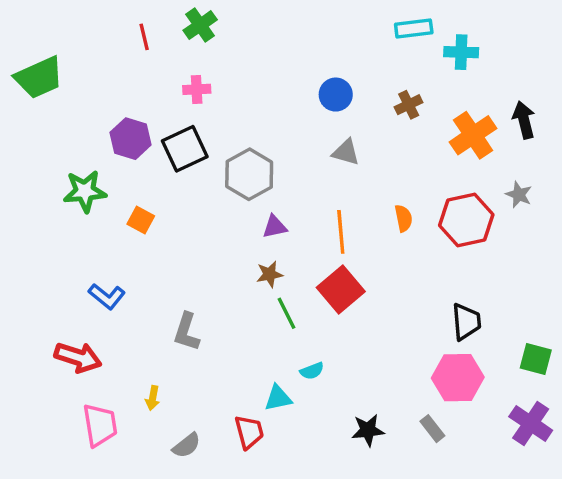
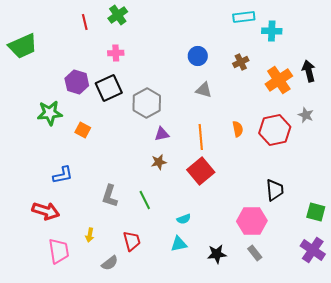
blue L-shape: (107, 296) -> (63, 175), turned -50
green line: (287, 313) -> (145, 200), moved
pink hexagon: (458, 378) -> (252, 221), moved
cyan triangle: (278, 398) -> (179, 244), moved
red trapezoid: (249, 432) -> (132, 241), moved

